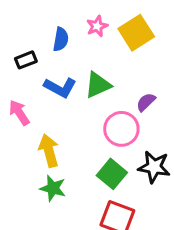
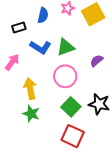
pink arrow: (19, 113) -> (12, 62), turned 66
pink circle: (121, 129) -> (65, 76), moved

